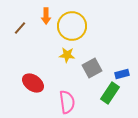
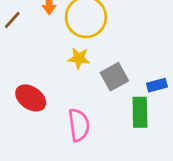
green rectangle: (110, 93) -> (140, 112), turned -35

